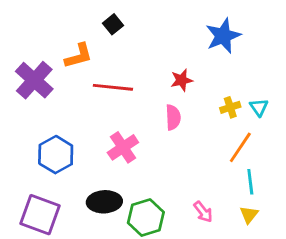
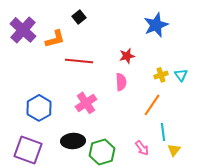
purple cross: (34, 80) -> (23, 30), moved
orange line: (240, 147) -> (152, 105), moved
cyan line: (250, 182) -> (163, 132), moved

